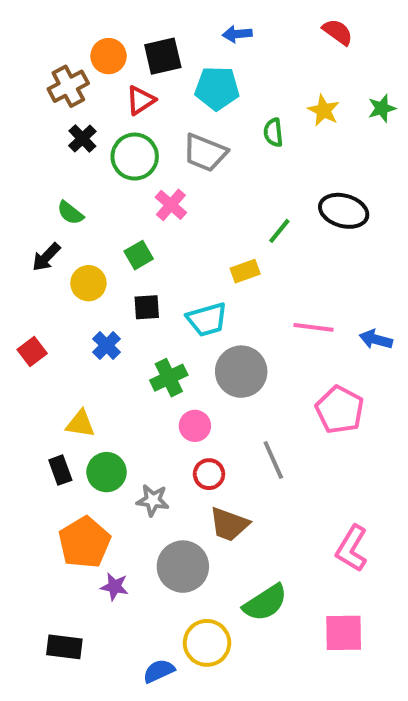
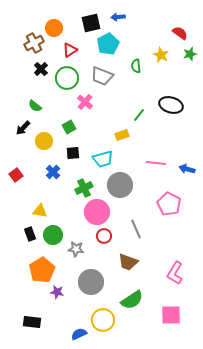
red semicircle: (338, 32) -> (180, 33), moved
black square: (163, 56) -> (91, 23), moved
cyan pentagon: (217, 88) -> (108, 44), turned -30
pink circle: (195, 426) -> (97, 212), size x1.6
brown trapezoid: (229, 524) -> (128, 262), moved

